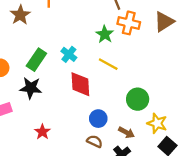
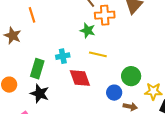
cyan cross: (69, 54) -> (63, 56), turned -32
black star: (31, 88) -> (40, 94), turned 30
blue circle: (98, 119) -> (114, 93), moved

